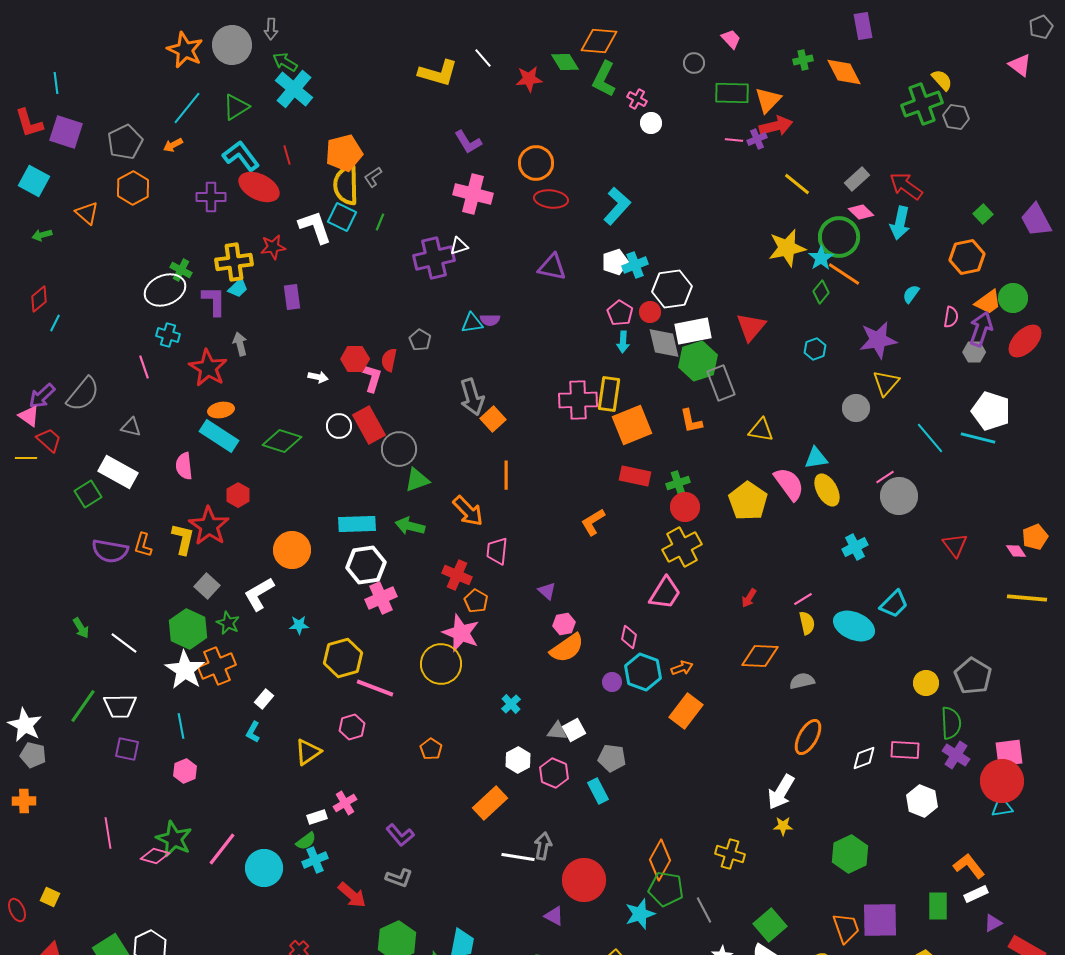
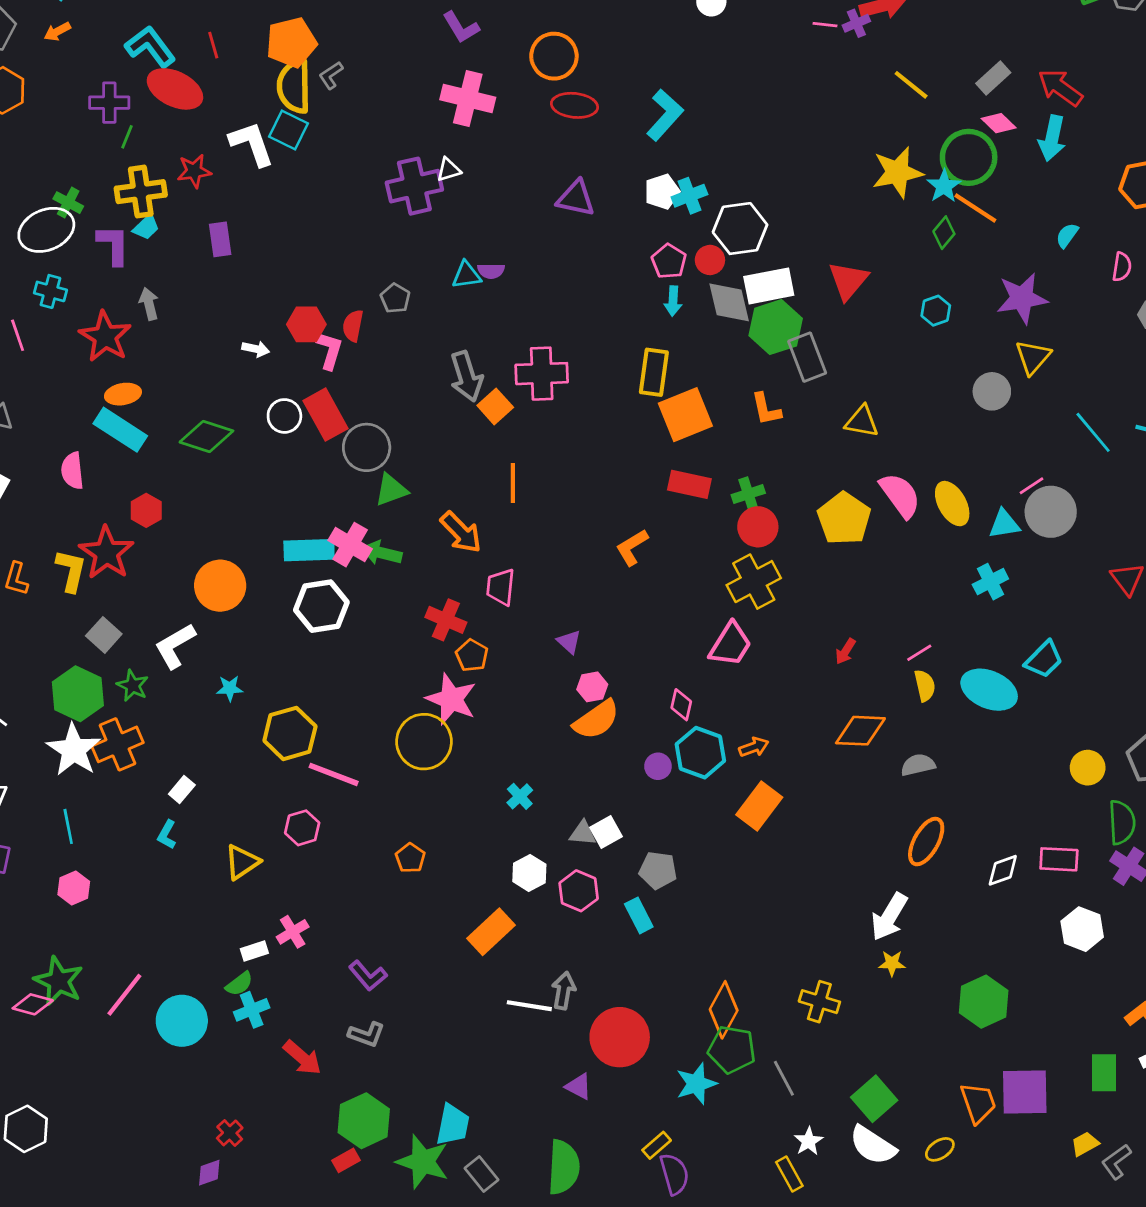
green line: (380, 222) -> (127, 137), moved
pink cross: (578, 400) -> (542, 374), moved
cyan triangle: (816, 458) -> (1004, 524), moved
pink cross: (381, 598) -> (350, 545), moved, turned -36

